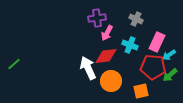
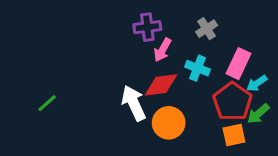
gray cross: (136, 19) -> (207, 29), turned 32
green line: (14, 64) -> (47, 103), moved
red pentagon: (153, 67) -> (232, 102), turned 30
orange square: (141, 91) -> (234, 135), moved

